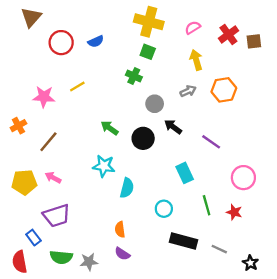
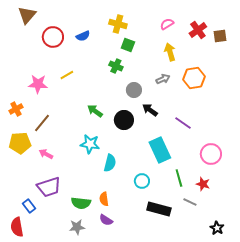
yellow cross: (149, 22) -> (118, 24), moved, size x0.7
cyan rectangle: (185, 173) -> (160, 150), size x1.4
yellow pentagon: (24, 182) -> (20, 143), moved
gray line: (219, 249) -> (190, 202), moved
green semicircle: (61, 257) -> (81, 203), moved

